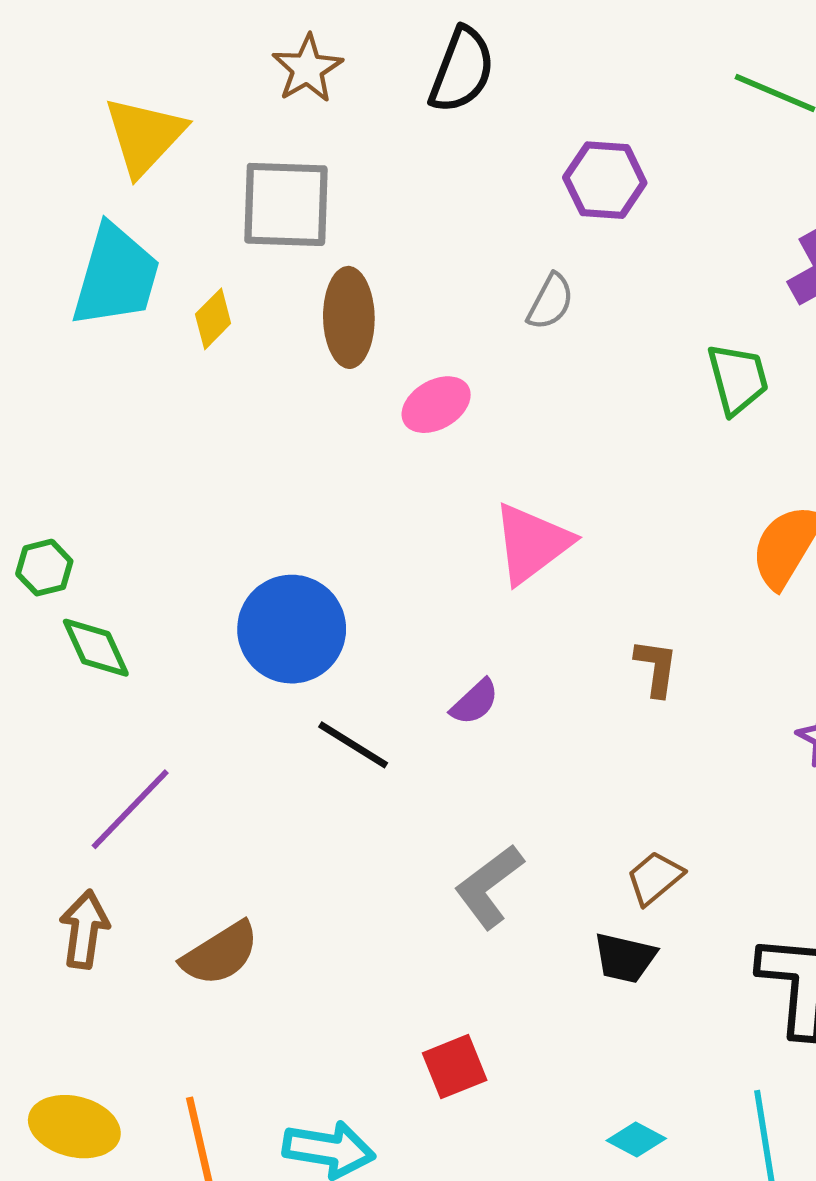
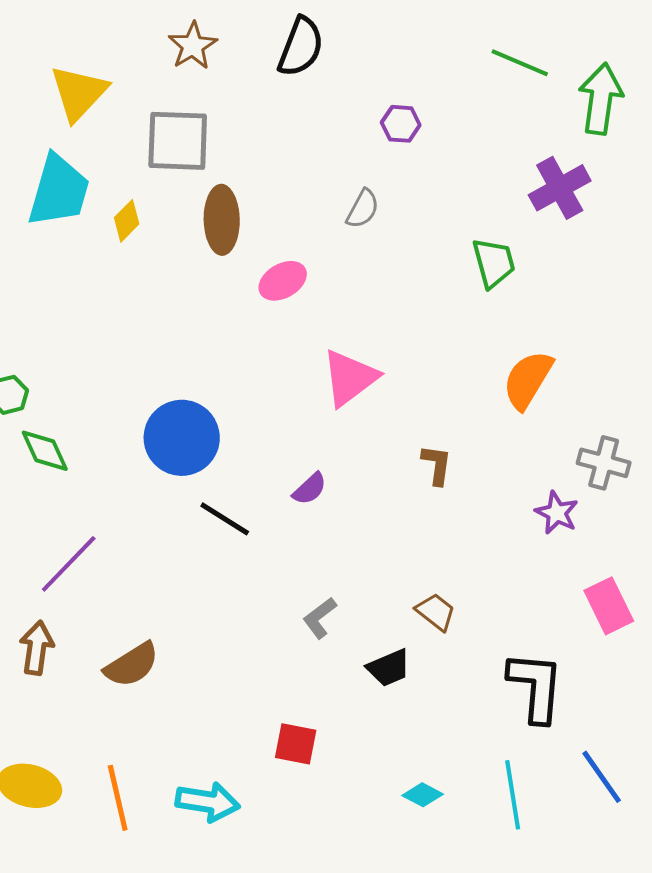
purple hexagon: (605, 180) -> (401, 124), size x0.7
brown trapezoid: (655, 878) -> (436, 612), turned 78
gray L-shape: (489, 886) -> (320, 618), size x0.7
black trapezoid: (625, 958) -> (389, 668), moved, turned -36
red square: (455, 1067) -> (296, 744), turned 33

